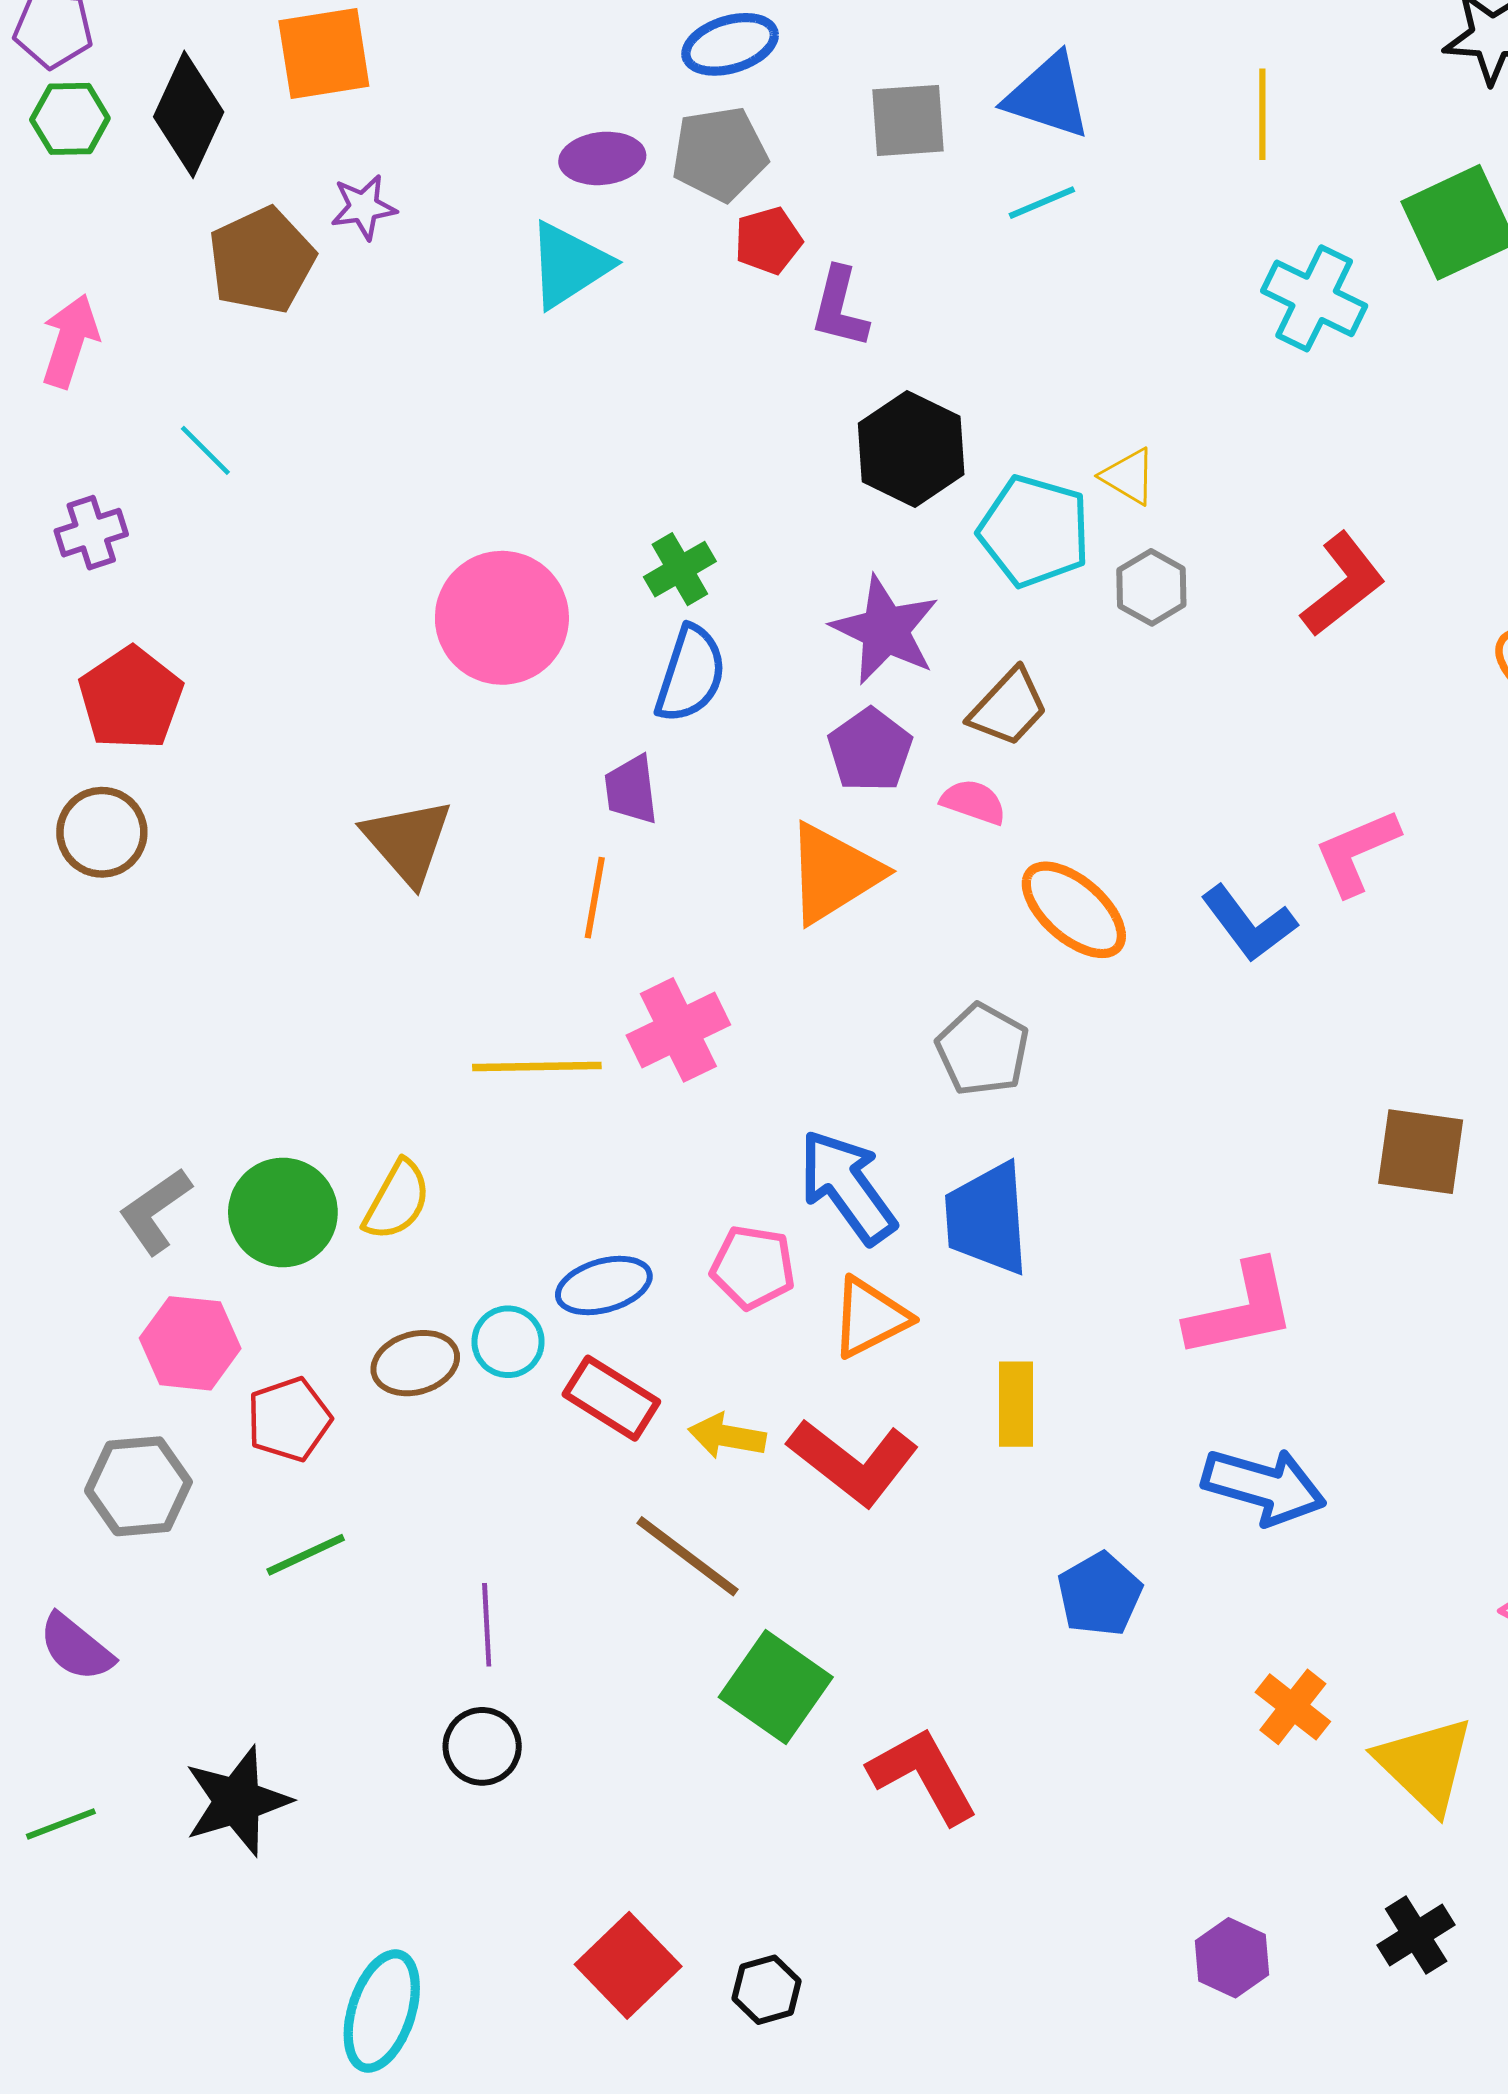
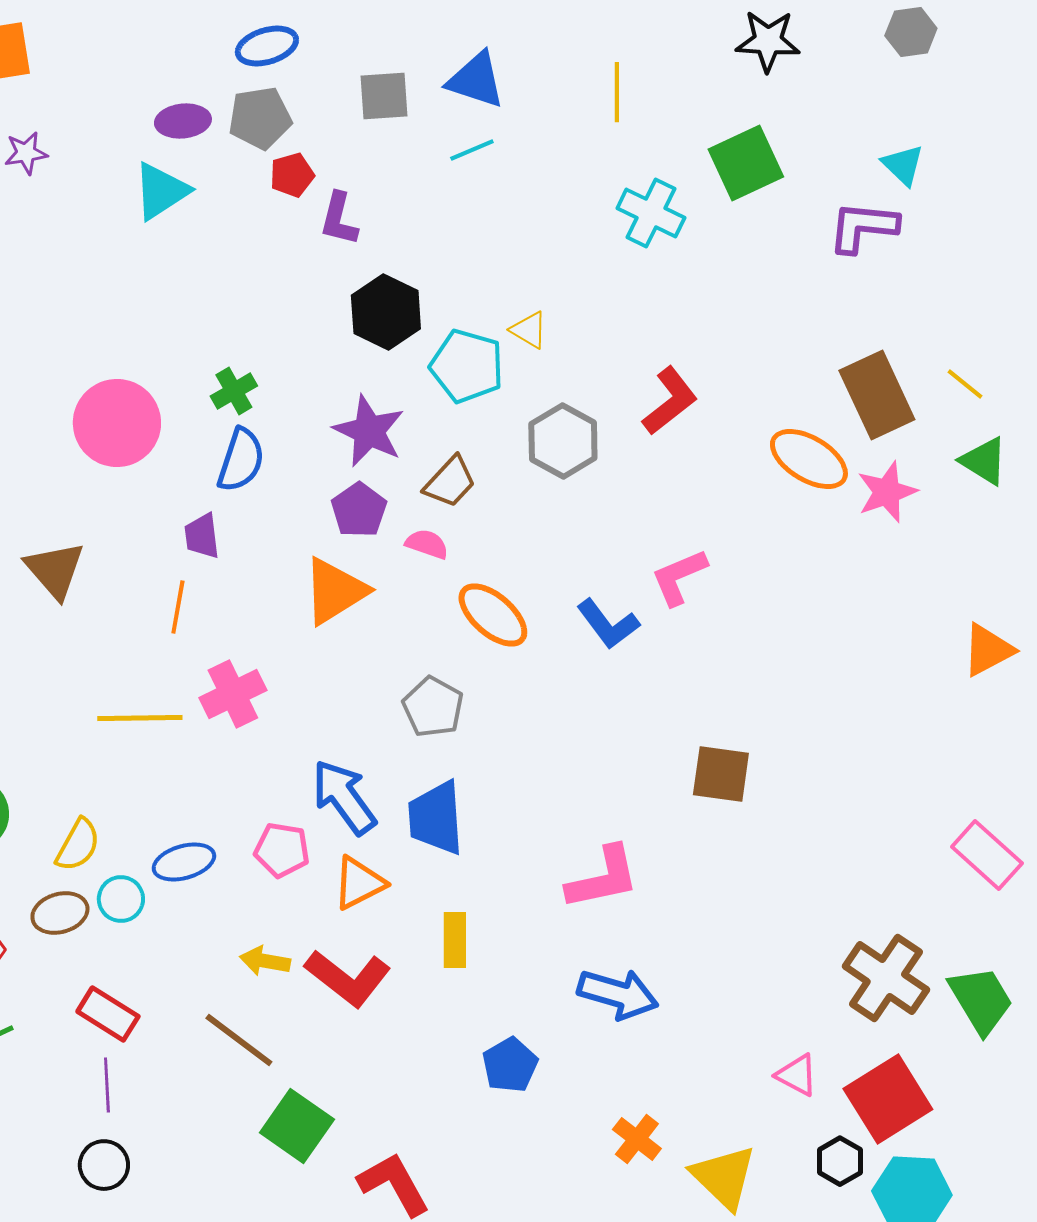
gray hexagon: (1151, 587) -> (563, 441), moved, size x1.5
yellow semicircle: (397, 1200) -> (78, 845), moved
red rectangle: (611, 1398) -> (108, 1014), moved

